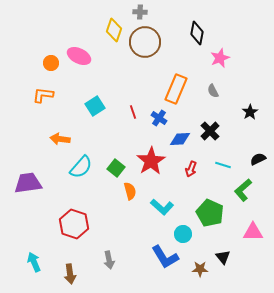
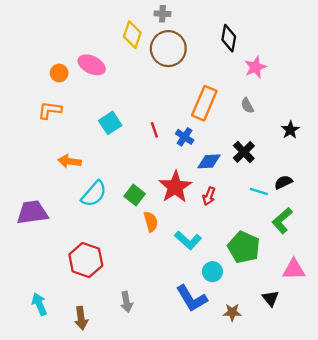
black semicircle: (258, 159) -> (283, 182), moved
red arrow: (191, 169) -> (209, 196), moved
black triangle: (223, 257) -> (271, 298), moved

